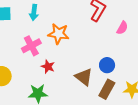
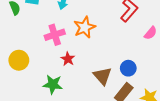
orange star: (59, 34) -> (85, 27), turned 30

